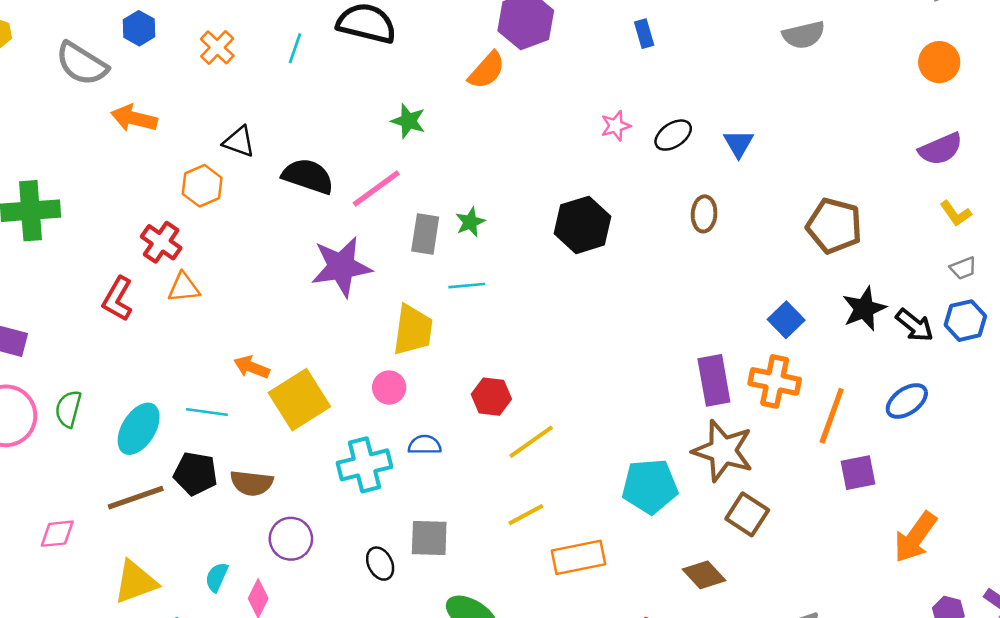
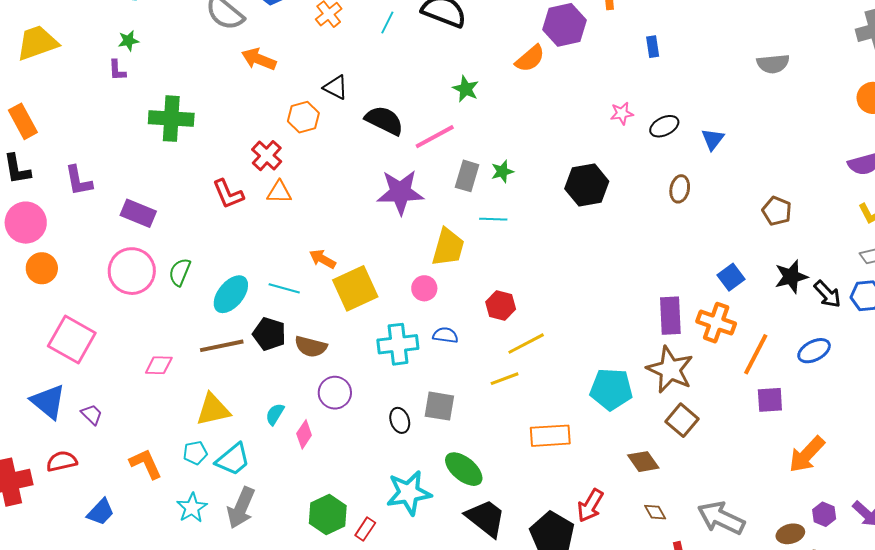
brown pentagon: (834, 226) -> (777, 211), size x0.7
red L-shape: (118, 299) -> (228, 194), turned -60
yellow line: (526, 515) -> (505, 379), moved

